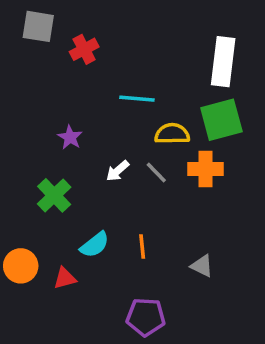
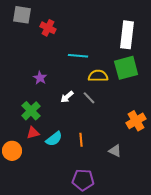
red cross: (84, 49) -> (48, 28), turned -35
orange cross: (206, 169) -> (136, 121), moved, turned -30
red triangle: (65, 278) -> (33, 133), moved

